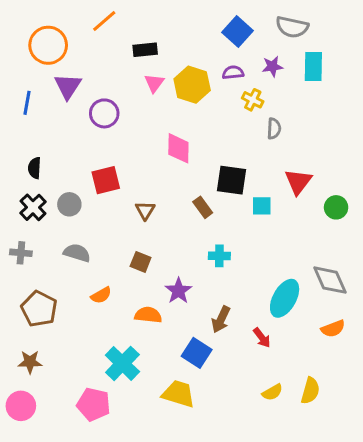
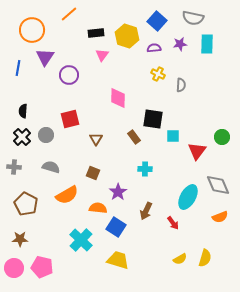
yellow hexagon: (192, 85) -> (127, 36), moved
yellow cross: (253, 100) -> (158, 74), moved
red triangle: (298, 182) -> (197, 151), moved
orange semicircle: (101, 295) -> (67, 195), size x1.6
blue square: (197, 353) -> (116, 227), moved
pink pentagon: (94, 404) -> (42, 267), moved

